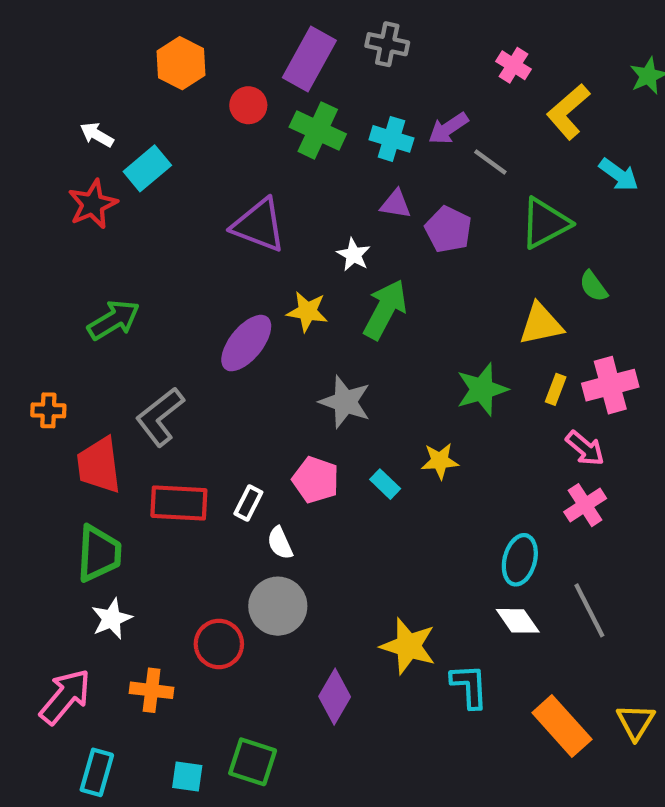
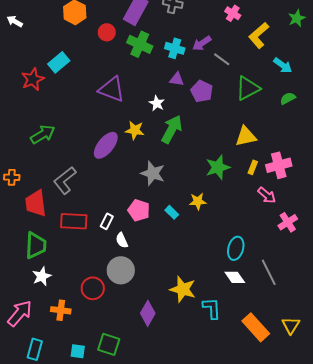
white arrow: (97, 135) -> (15, 21), moved
green semicircle: (593, 286) -> (288, 98), moved, turned 98
pink cross: (585, 505) -> (288, 222), moved

